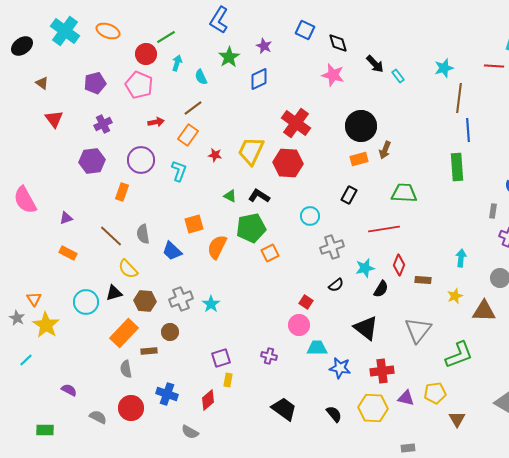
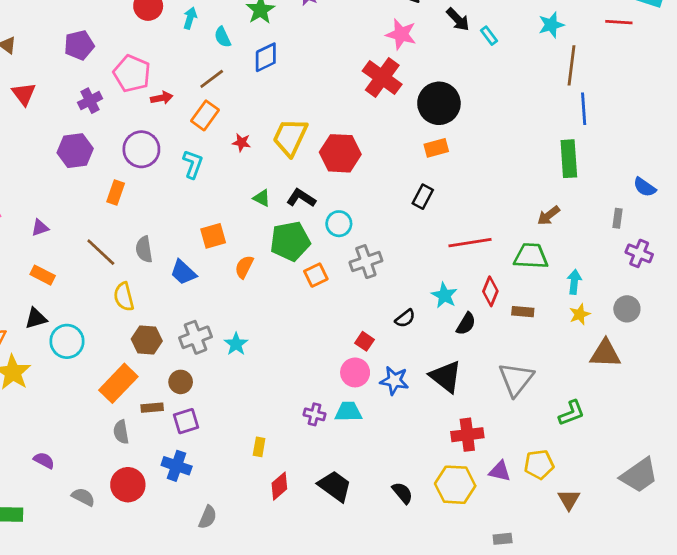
blue diamond: (259, 79) -> (266, 57), moved
pink pentagon: (139, 85) -> (132, 74), moved
red cross: (296, 123) -> (382, 78), moved
brown arrow: (385, 150) -> (549, 216), moved, turned 30
green trapezoid: (404, 193) -> (531, 256), moved
cyan circle: (310, 216) -> (339, 224), moved
orange semicircle: (217, 247) -> (244, 267), size x0.7
gray cross: (332, 247) -> (366, 262), moved
cyan star: (365, 268) -> (444, 295), turned -30
yellow semicircle: (128, 269) -> (124, 297), turned 30
black triangle: (114, 293) -> (36, 318), moved
yellow star: (455, 296) -> (580, 314), moved
cyan trapezoid: (317, 348) -> (348, 412), moved
green L-shape: (459, 355) -> (572, 413), size x0.7
purple square: (221, 358) -> (186, 421), moved
blue star: (340, 368) -> (394, 381), moved
red diamond: (208, 400) -> (279, 486), moved
gray semicircle: (190, 432) -> (208, 517), turned -96

